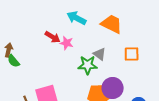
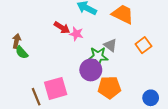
orange square: (132, 54) -> (143, 45), turned -35
purple circle: (113, 88) -> (91, 70), moved

